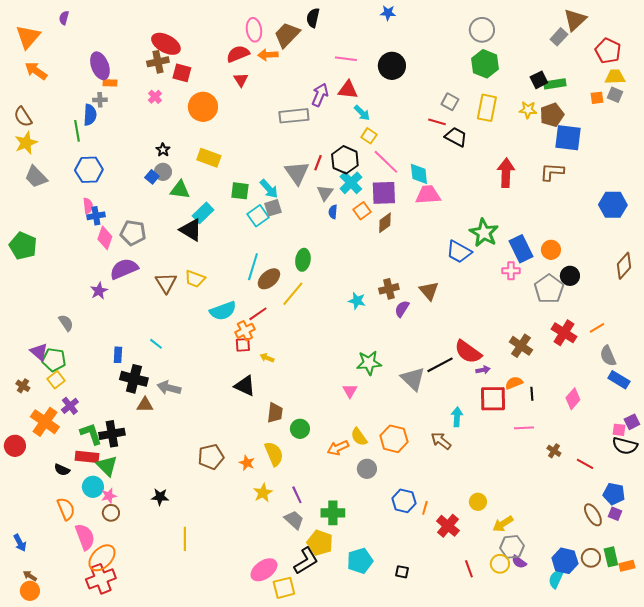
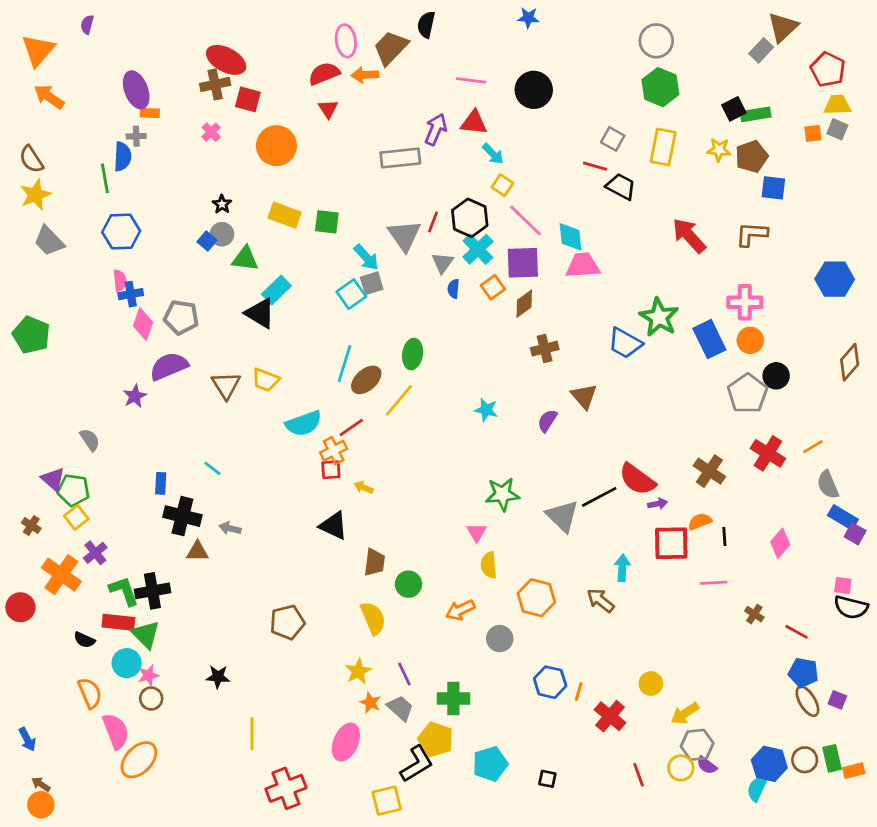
blue square: (568, 138) -> (773, 188), size x0.7
red arrow: (506, 173) -> (689, 236), turned -44
green square: (240, 191) -> (327, 222), moved
pink cross: (511, 271) -> (745, 302), moved, size x1.4
brown cross: (389, 289) -> (545, 349), moved
gray arrow: (169, 388) -> (230, 528), size x0.7
purple square: (632, 422) -> (855, 534), moved, turned -35
yellow semicircle: (359, 437) -> (489, 565), moved, turned 30
orange star: (247, 463) -> (370, 703), moved
blue pentagon: (614, 494) -> (803, 673), moved
pink ellipse: (264, 570) -> (346, 742), moved, turned -32
red cross: (101, 579) -> (286, 788), moved

